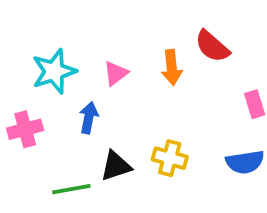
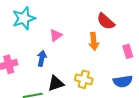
orange arrow: (172, 68) -> (94, 41), moved
cyan star: (54, 71) -> (24, 18), moved

